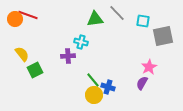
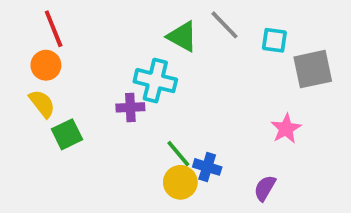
red line: (28, 15) -> (54, 29), turned 48
orange circle: (15, 19) -> (46, 65), moved
green triangle: (95, 19) -> (182, 36), turned 36
cyan cross: (81, 42) -> (155, 81), size x1.5
purple semicircle: (142, 83) -> (265, 188), moved

